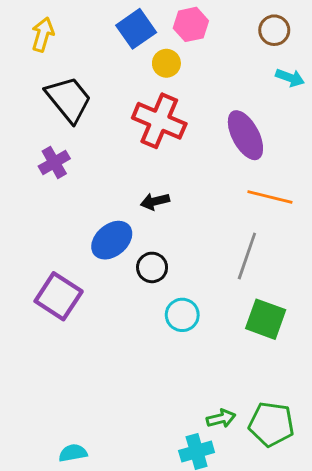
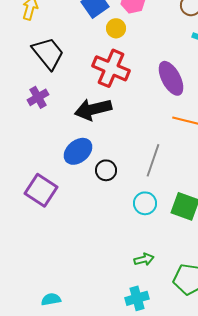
black arrow: (155, 201) -> (93, 109), moved, size x1.8
gray line: (247, 256) -> (153, 160), moved
cyan circle: (182, 315) -> (145, 203), moved
green arrow: (221, 418) -> (144, 259), moved

